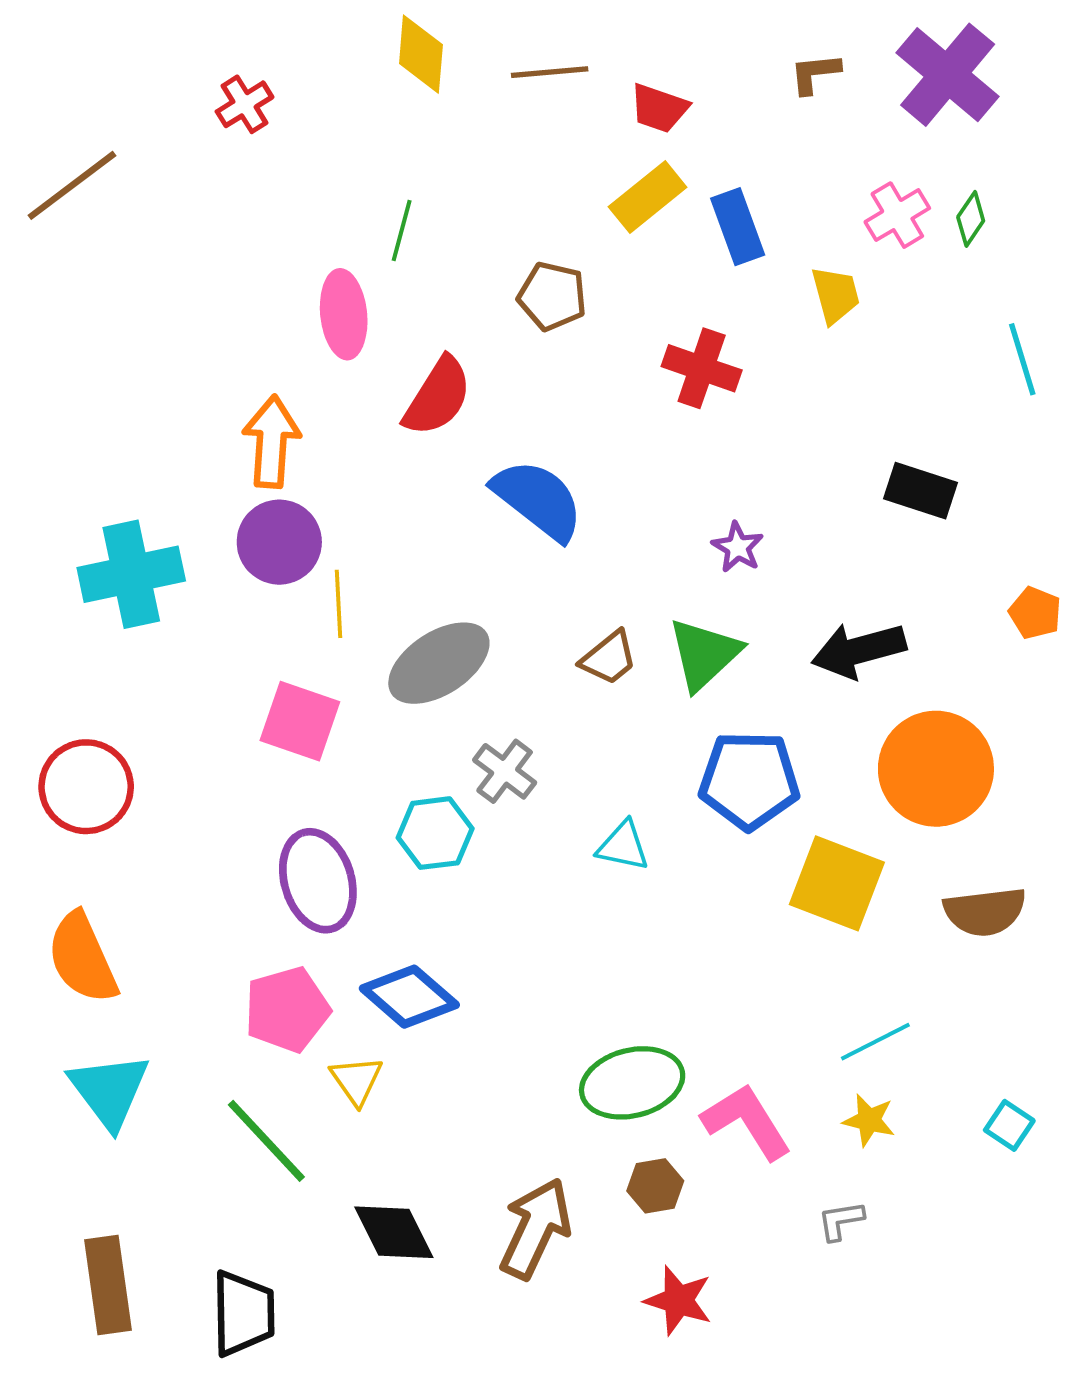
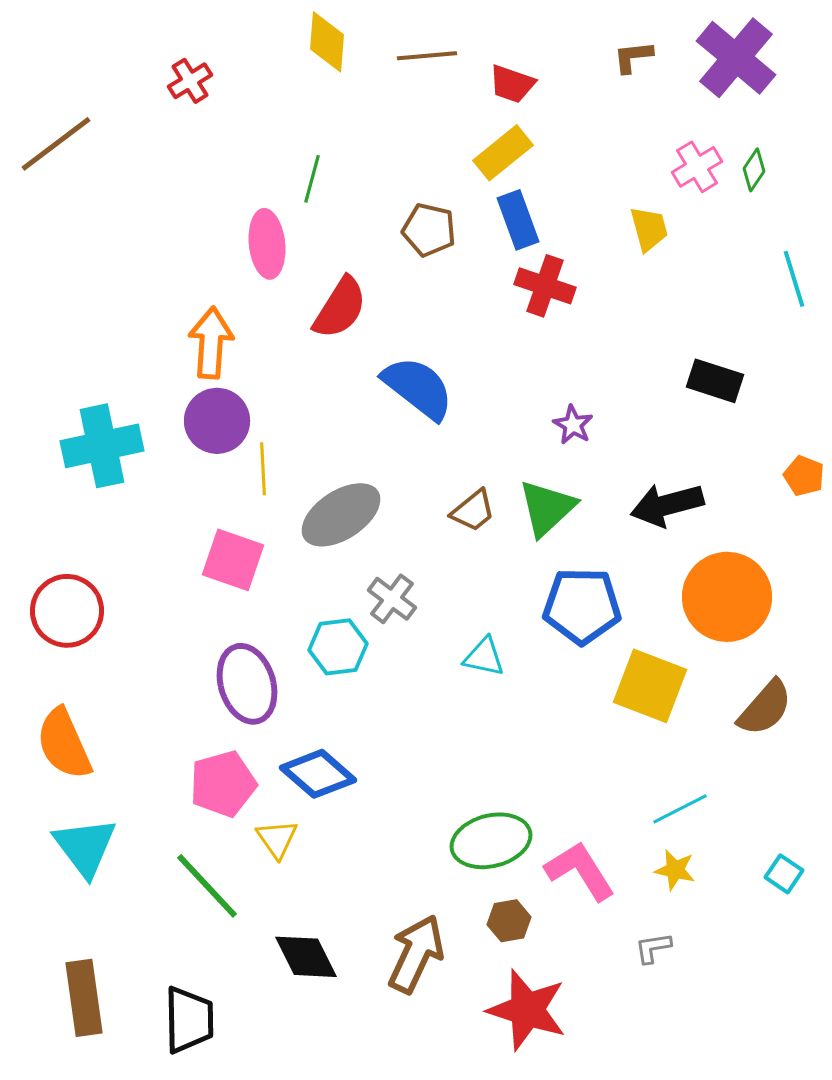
blue rectangle: (738, 227) -> (518, 220), moved
brown semicircle: (985, 912) -> (765, 708), turned -42
red star: (678, 1300) -> (527, 1010), size x1.5

